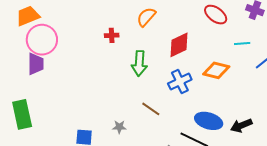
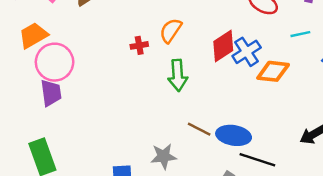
orange semicircle: (146, 17) -> (171, 30), moved
blue cross: (180, 81) -> (247, 52), moved
blue ellipse: (209, 121) -> (234, 135), moved
gray star: (119, 127) -> (164, 156), size x1.5

